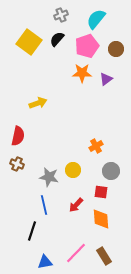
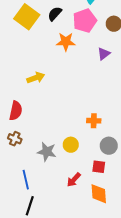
orange star: (82, 73) -> (66, 42), moved
orange cross: (96, 146) -> (94, 121), turned 32
blue line: (44, 205) -> (26, 180), moved

